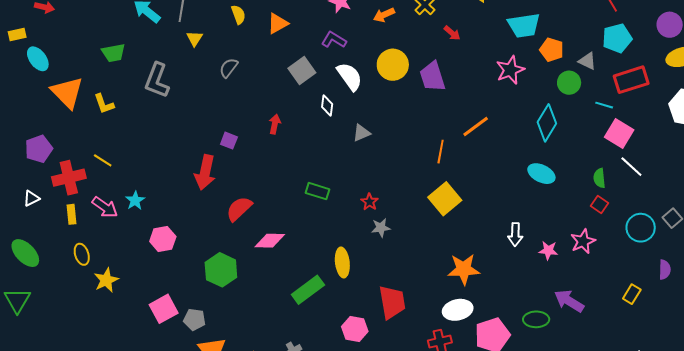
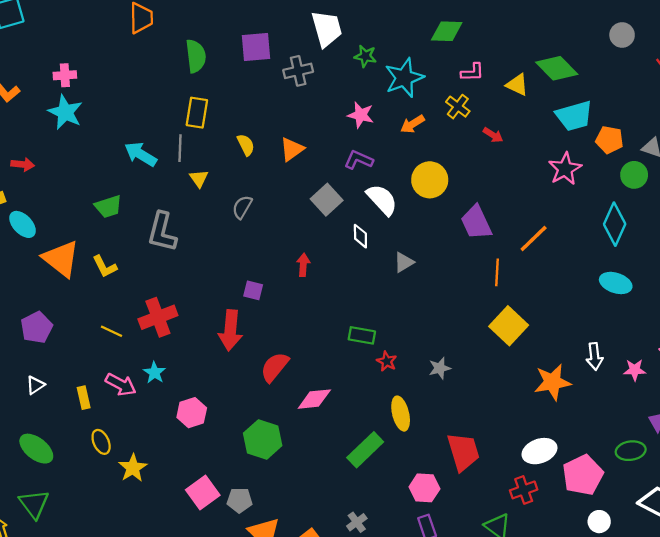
purple trapezoid: (432, 77) -> (476, 222), moved
red cross: (69, 178) -> (158, 317), moved
red star: (369, 202) -> (387, 361), moved
orange star: (464, 269) -> (552, 382), moved

